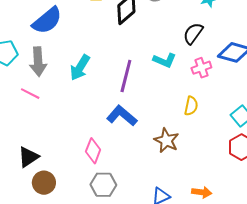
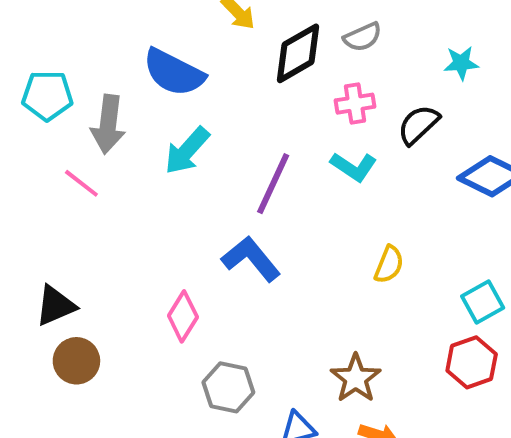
blue semicircle: (47, 21) -> (174, 72), moved, turned 56
pink cross: (201, 68) -> (355, 104), moved
brown star: (166, 140) -> (356, 378), moved
gray hexagon: (103, 185) -> (228, 387), moved

